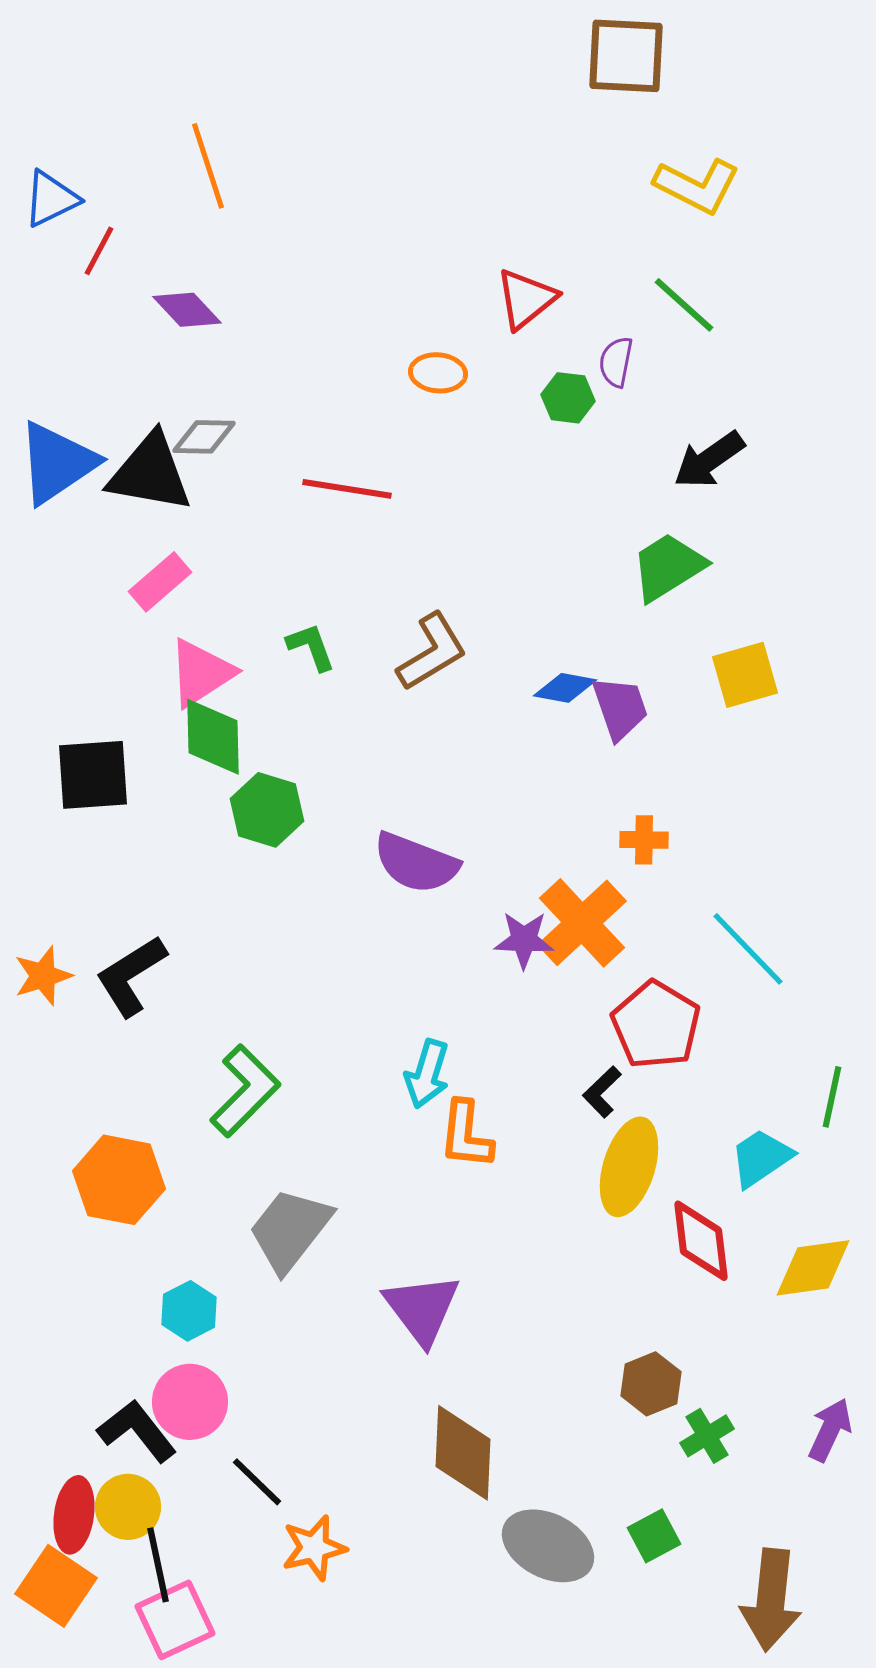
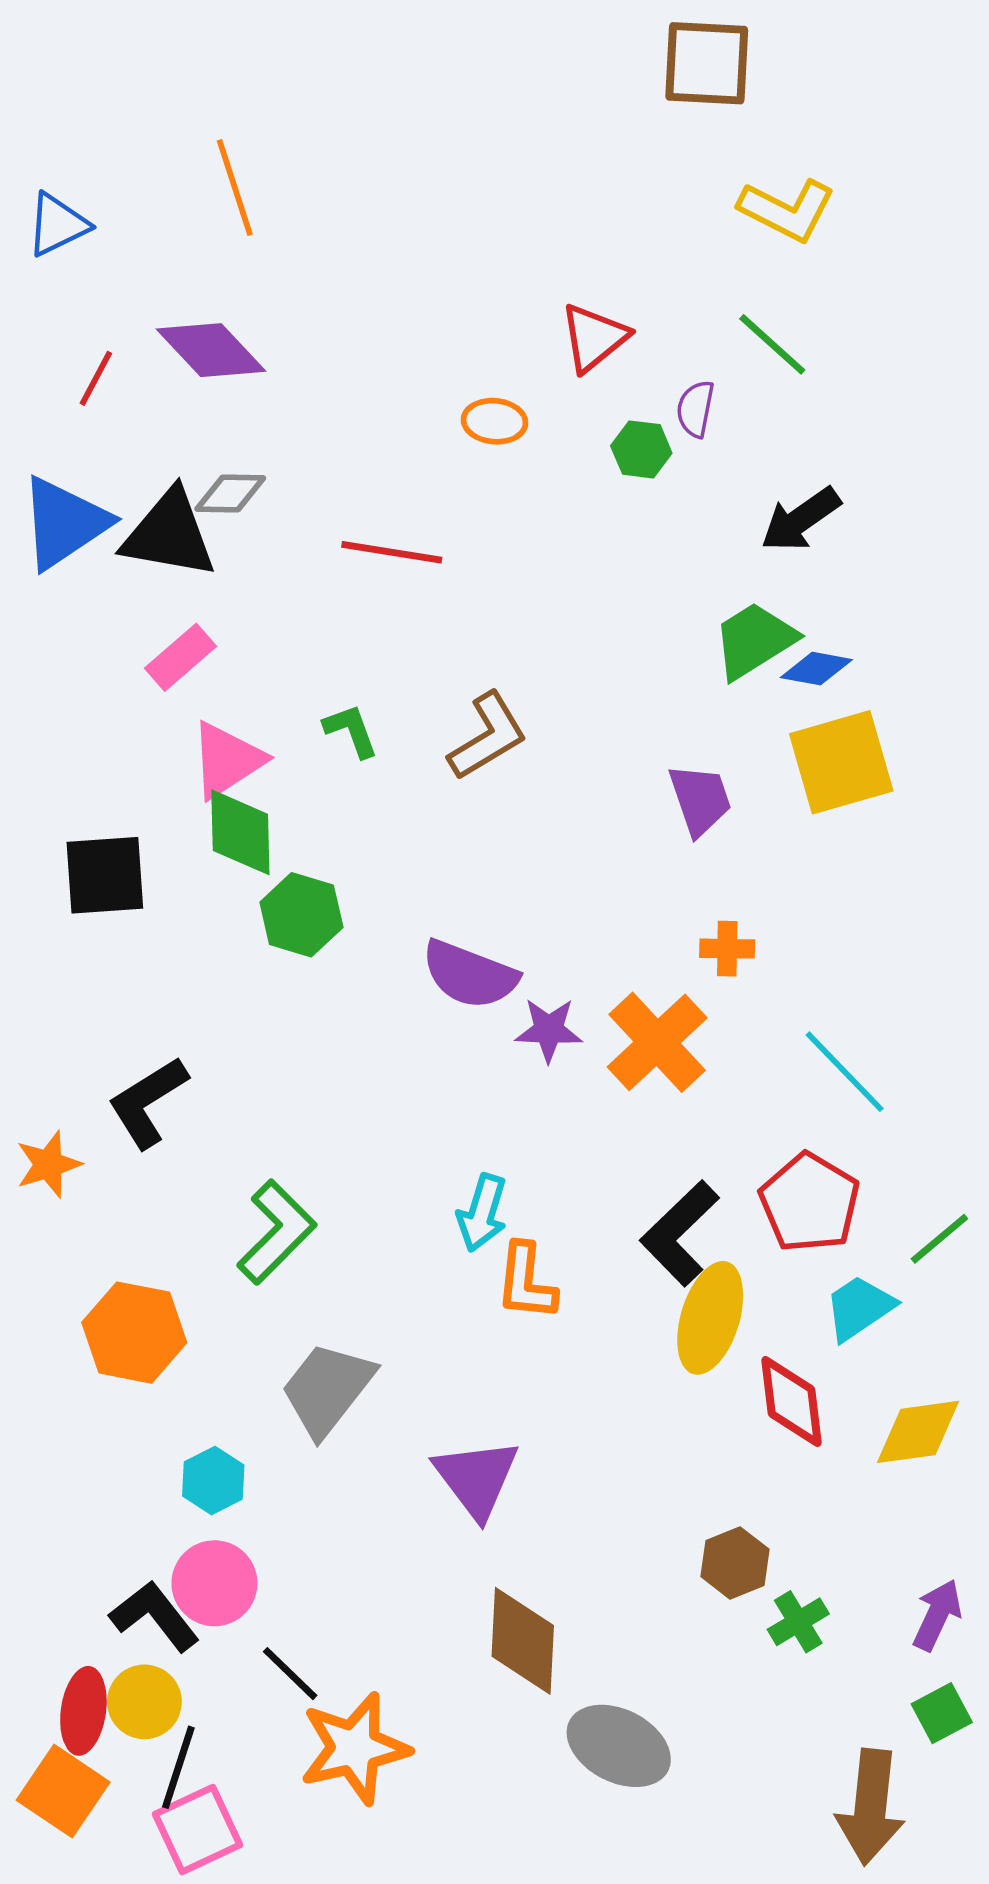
red line: (99, 251) -> (96, 378), moved
purple diamond: (187, 310) -> (211, 350), size x1.4
yellow square: (745, 675) -> (841, 762), size x1.4
blue diamond: (565, 688) -> (816, 669), moved
purple star: (524, 940) -> (549, 1030), moved
orange star: (43, 976) -> (48, 1164), moved
red pentagon: (656, 1025) -> (810, 1203), moved
black L-shape: (602, 1092) -> (680, 1233), size x1.8
green line: (832, 1097) -> (939, 1239), turned 38
green square: (654, 1536) -> (942, 1713), moved
orange star: (314, 1548) -> (354, 1748), size x1.5
black line: (158, 1565) -> (178, 1767), turned 30

